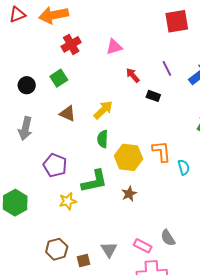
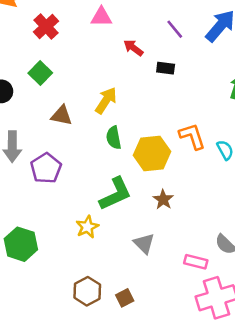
pink triangle: (114, 47) -> (101, 17), turned 30
purple pentagon: (55, 165) -> (46, 168), moved, turned 30
gray triangle: (109, 250) -> (144, 243), moved

